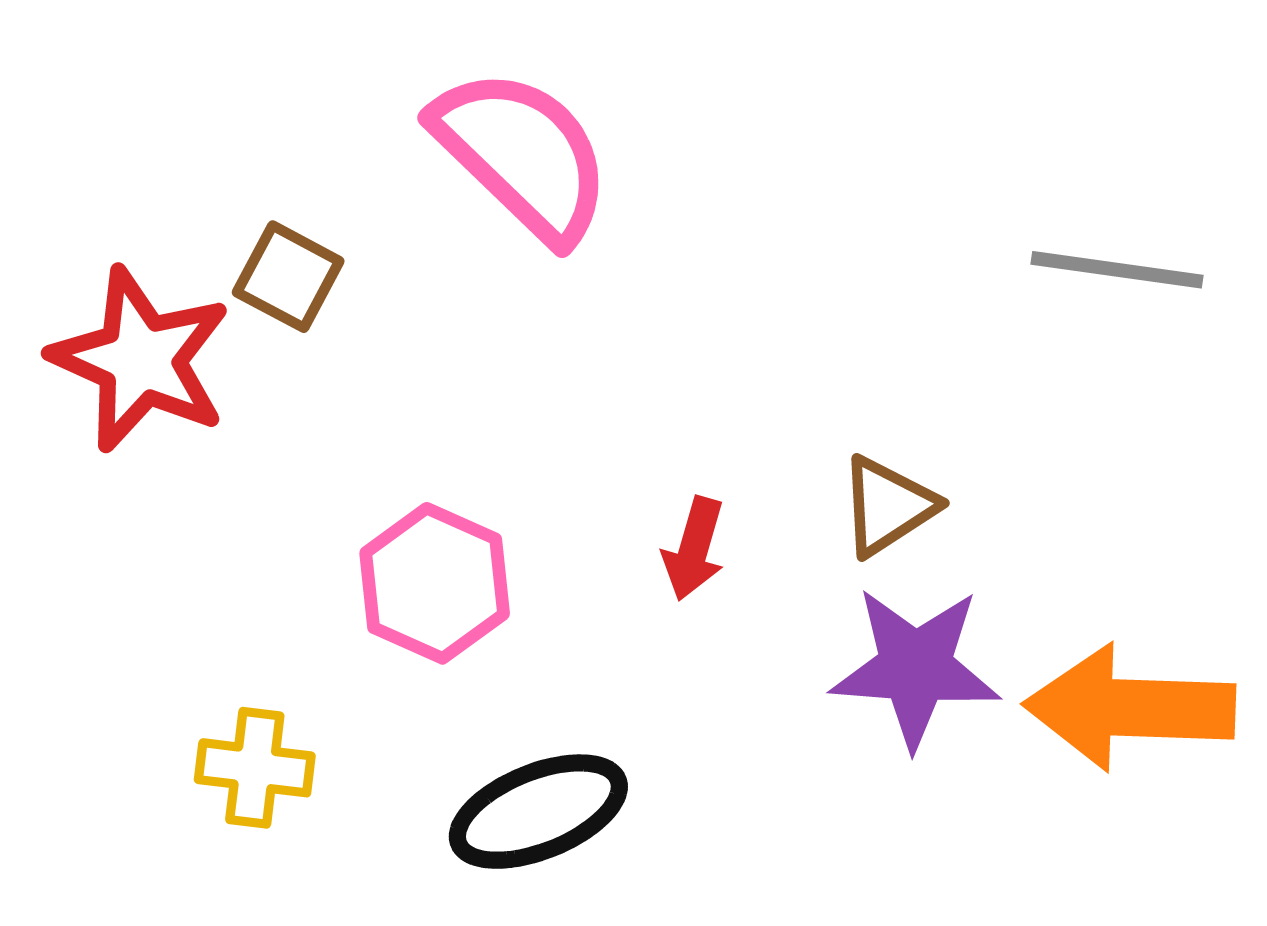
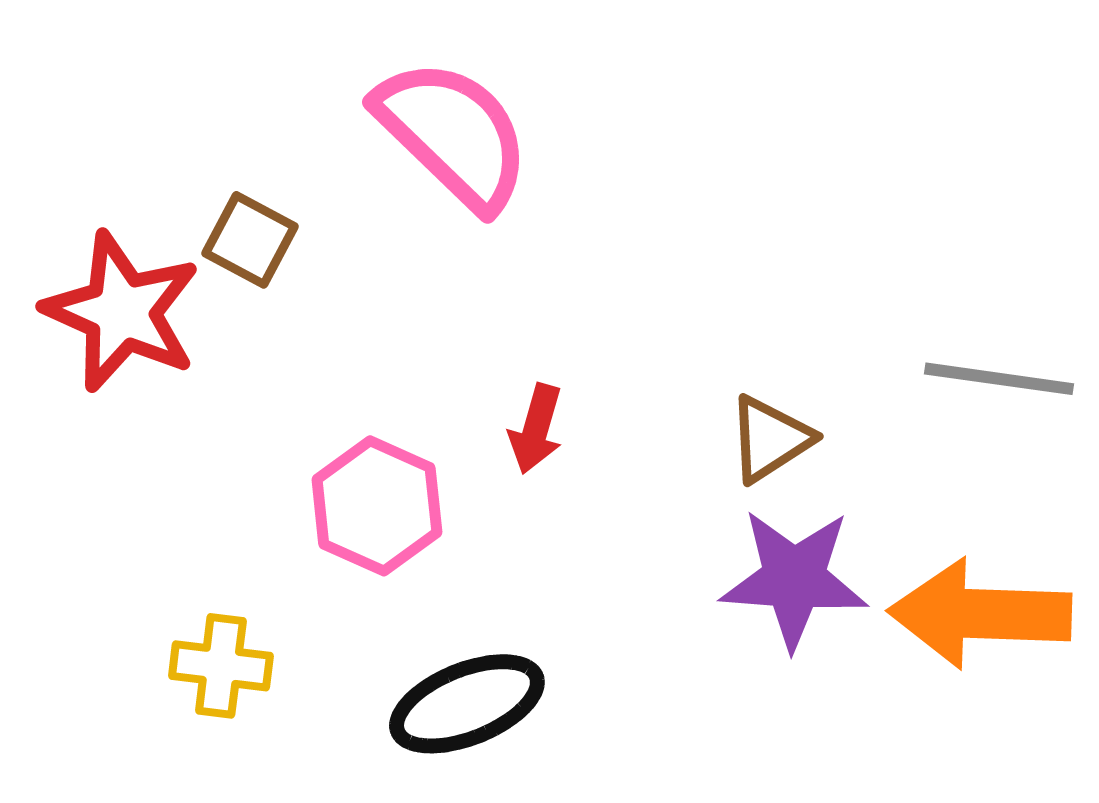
gray line: (1117, 270) -> (999, 379), moved
red arrow: (694, 549) -> (536, 429), moved

